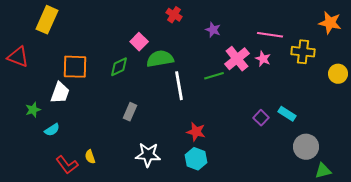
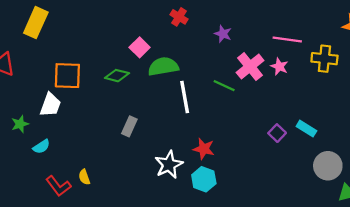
green diamond: (119, 67) -> (117, 76), turned 40
green line: (214, 76) -> (224, 86), turned 42
white star: (148, 155) -> (169, 165), moved, turned -30

